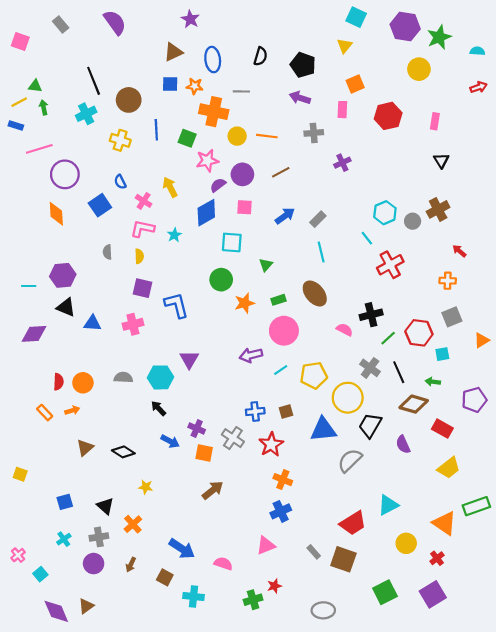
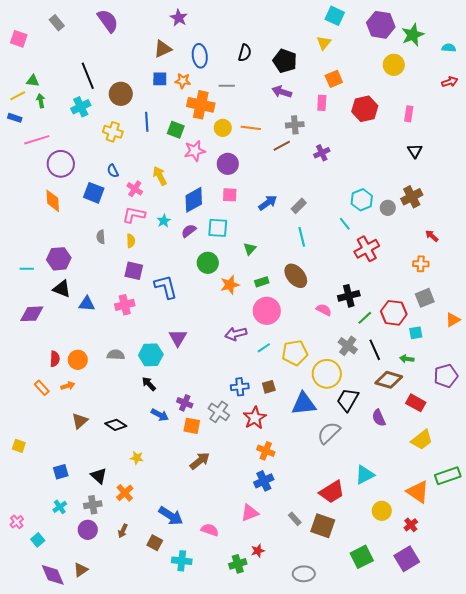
brown line: (281, 172) -> (282, 146), moved
purple semicircle: (218, 185) -> (189, 231), moved
blue square: (100, 205) -> (94, 193), turned -35

